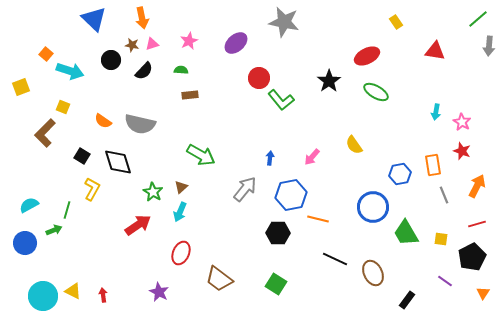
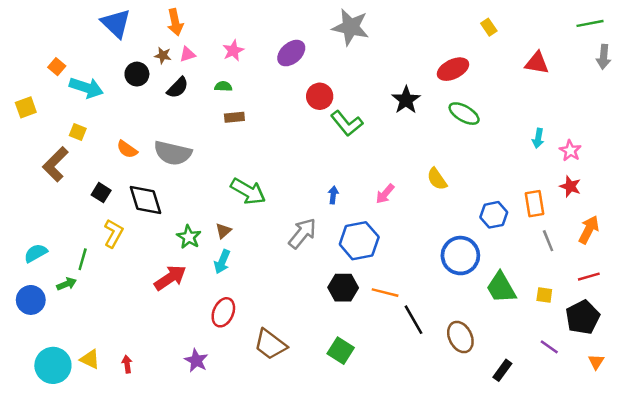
green line: (478, 19) -> (590, 23), turned 30
orange line: (318, 219) -> (385, 293), moved
black line: (335, 259) -> (413, 320), turned 35

